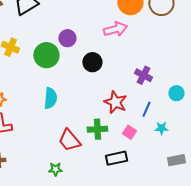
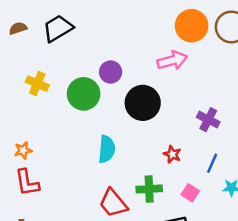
black circle: (92, 62) -> (143, 103), size x1.4
cyan semicircle: (50, 98) -> (107, 149), moved
red star: (115, 102) -> (172, 154), size x0.6

